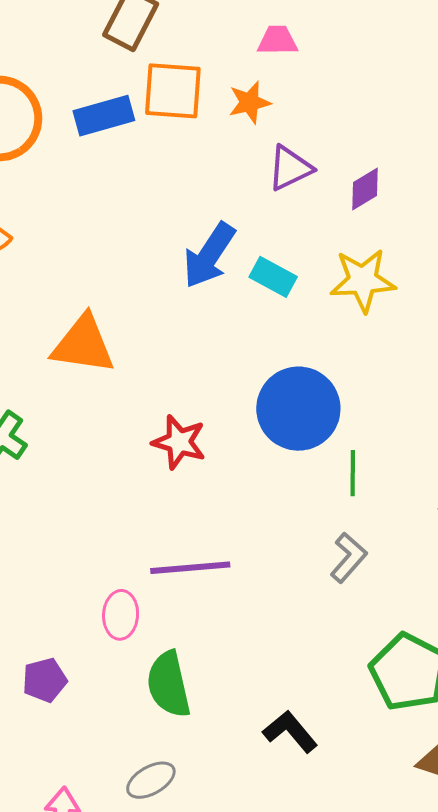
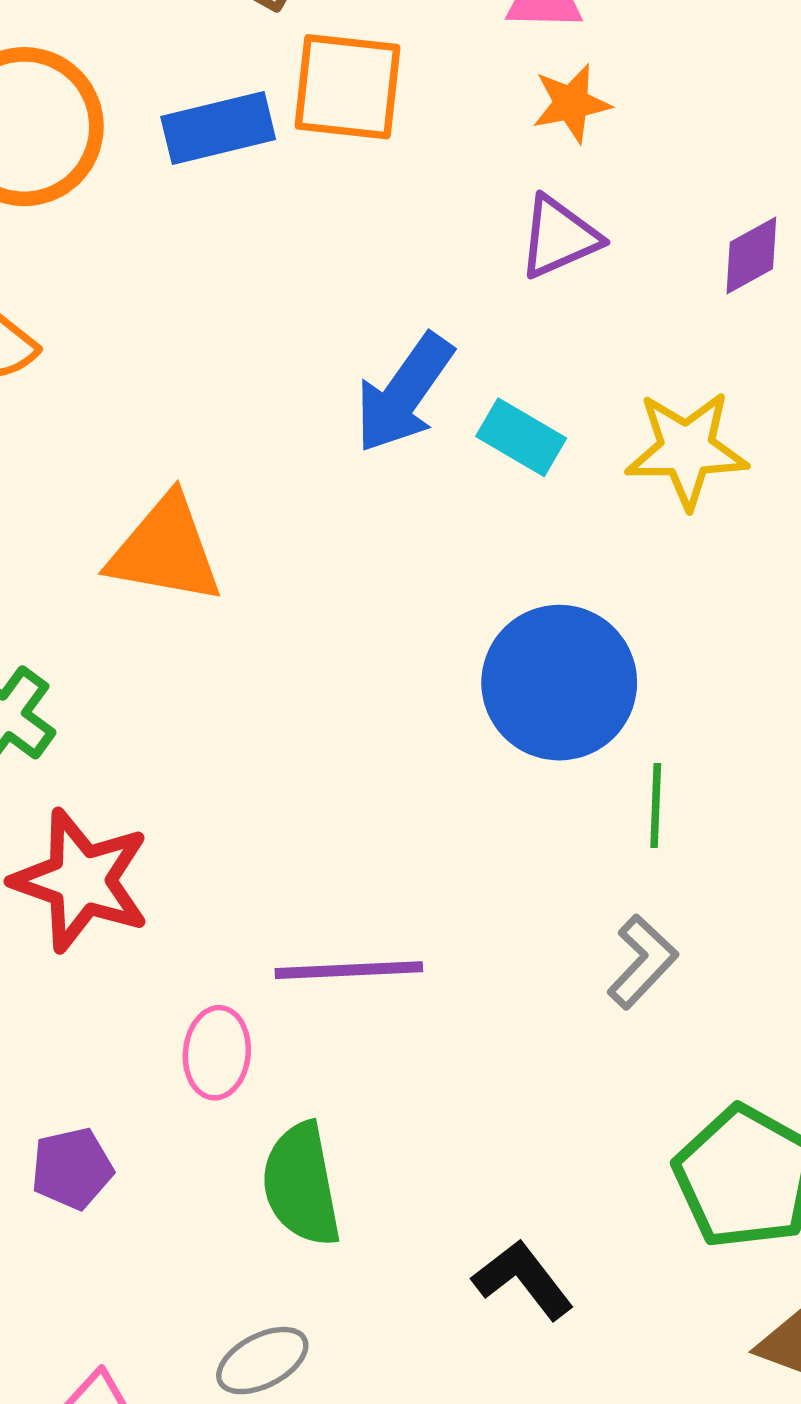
orange star: (250, 102) -> (571, 103), moved
purple diamond: (365, 189) -> (751, 256), moved
red star: (179, 442) -> (81, 880), moved, size x1.4

